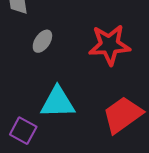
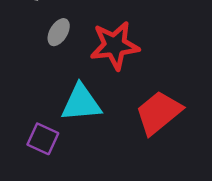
red star: (109, 45) -> (115, 46), moved

